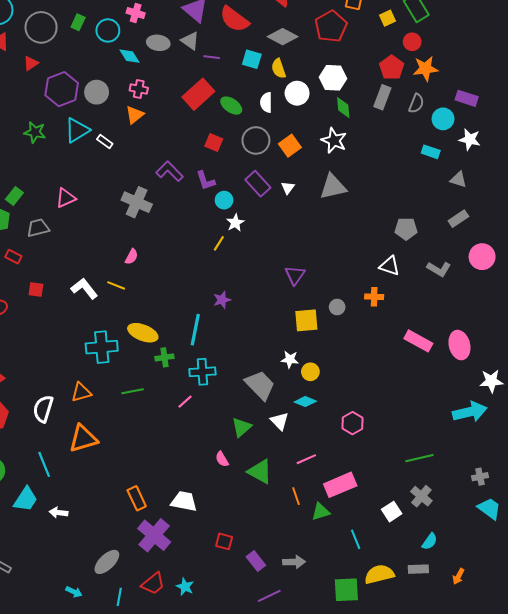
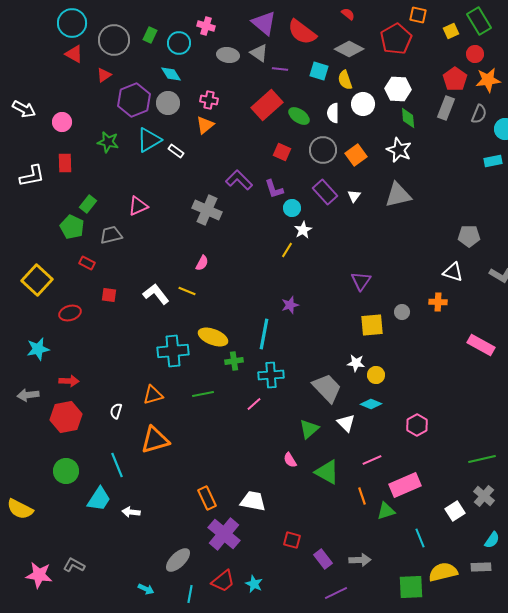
cyan diamond: (129, 56) -> (171, 74), moved
cyan rectangle: (431, 152) -> (493, 161), turned -30
white semicircle: (43, 409) -> (116, 411), size x0.6

